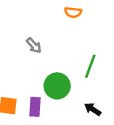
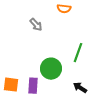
gray arrow: (34, 45) -> (36, 25), moved

